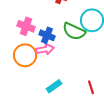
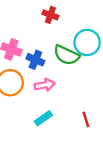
pink arrow: (45, 49) -> (45, 85), moved

